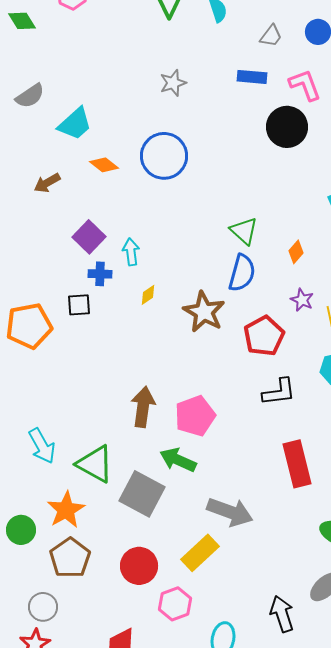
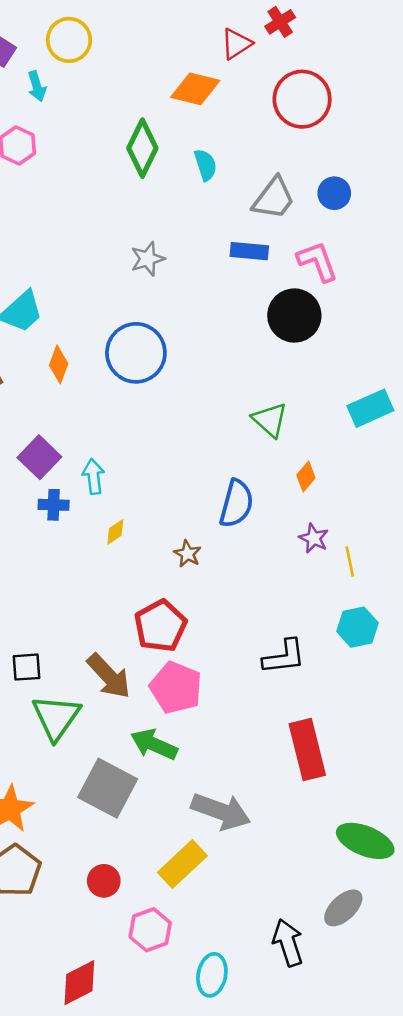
gray trapezoid: (271, 36) -> (274, 198), size x1.5
orange diamond: (104, 165) -> (59, 364), turned 72
green triangle: (244, 231) -> (270, 420), moved
black square: (79, 305) -> (26, 667), moved
brown star: (204, 312) -> (187, 554), size x0.5
red pentagon: (264, 336) -> (160, 626), moved
brown arrow: (143, 407) -> (109, 676), turned 129
pink pentagon: (195, 416) -> (176, 688), turned -30
green triangle: (95, 464) -> (56, 717), moved, turned 36
red circle: (139, 566) -> (104, 881), size x0.7

